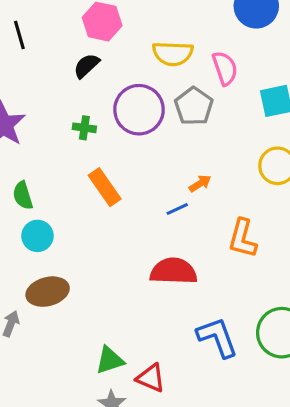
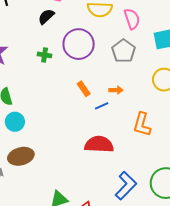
gray pentagon: (194, 106) -> (124, 51), moved
orange arrow: (200, 183) -> (116, 90), turned 32
orange rectangle: (105, 187) -> (84, 89), moved, size x0.7
blue L-shape: (217, 337) -> (126, 186), turned 64

